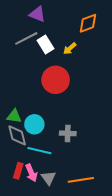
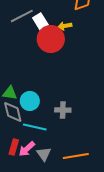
yellow arrow: (70, 49) -> (65, 26), turned 32
red circle: (56, 80) -> (51, 39), moved
pink arrow: (31, 173) -> (27, 149), turned 72

